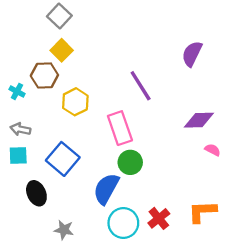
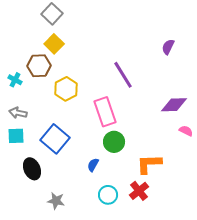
purple semicircle: (192, 54) -> (168, 47), size x0.7
blue semicircle: (106, 189) -> (93, 165), size x0.5
orange L-shape: (202, 212) -> (149, 164), moved
cyan circle: (123, 223) -> (108, 195), size x0.7

